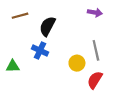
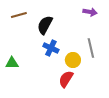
blue cross: (40, 50) -> (51, 48), moved
red semicircle: (95, 80) -> (66, 79), moved

